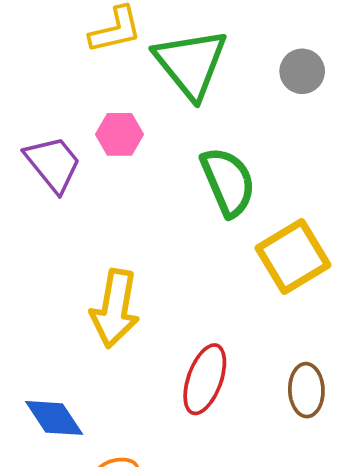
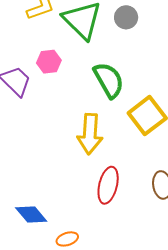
gray circle: (302, 71) -> (126, 17), moved
yellow arrow: (115, 308) -> (90, 134), moved

